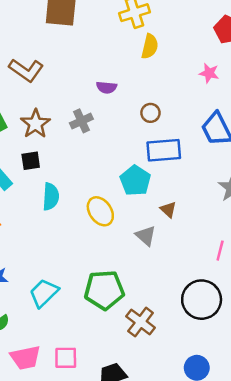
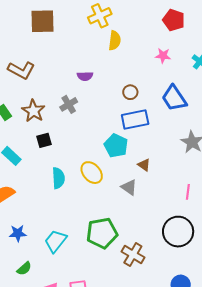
brown circle: (150, 113) -> (130, 92), moved
black square: (31, 161) -> (44, 140), moved
cyan semicircle: (51, 197) -> (58, 178), moved

